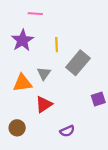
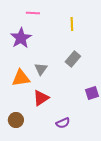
yellow line: (57, 45) -> (72, 24), moved
gray rectangle: (78, 63) -> (73, 59), size x0.7

